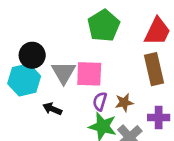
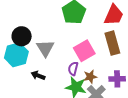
pink square: (89, 74) -> (84, 51), moved, turned -30
brown star: (124, 103) -> (90, 77), moved

